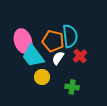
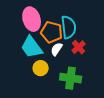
pink ellipse: (23, 41) -> (32, 19), moved
green cross: (72, 87) -> (71, 78), size x1.5

